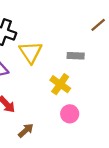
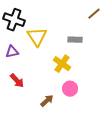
brown arrow: (26, 130) -> (47, 101), moved

